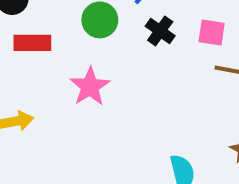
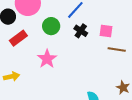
red rectangle: (32, 43) -> (18, 38), turned -36

